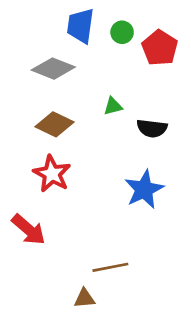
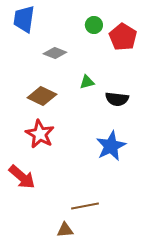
blue trapezoid: (81, 26) -> (24, 19), moved
gray diamond: (53, 69) -> (55, 53), moved, size x0.7

